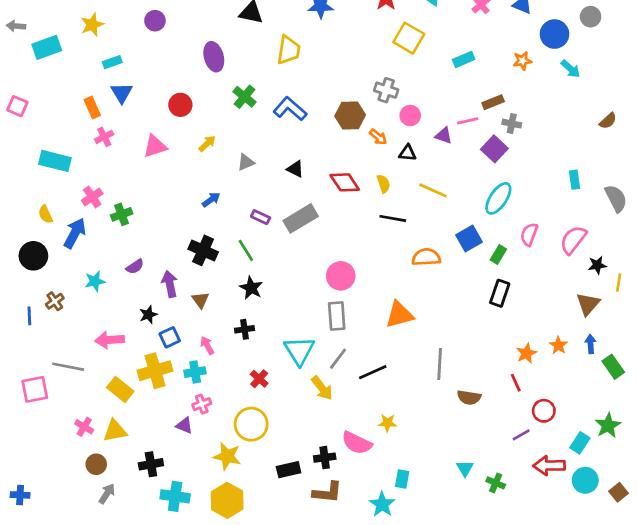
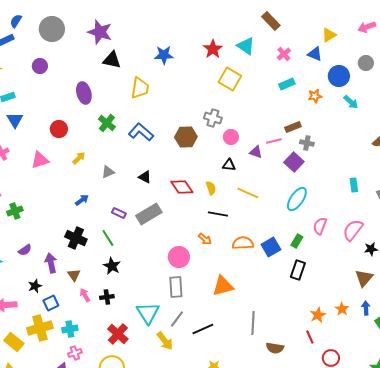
cyan rectangle: (464, 59) -> (287, 84), moved
orange arrow: (378, 137) -> (205, 239), moved
blue square: (469, 238) -> (271, 247), moved
pink arrow: (207, 345) -> (85, 295), moved
red cross: (259, 379) -> (118, 334), size x1.5

